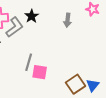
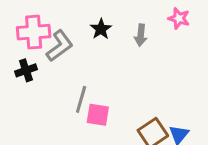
black star: (32, 16) -> (101, 29), moved

